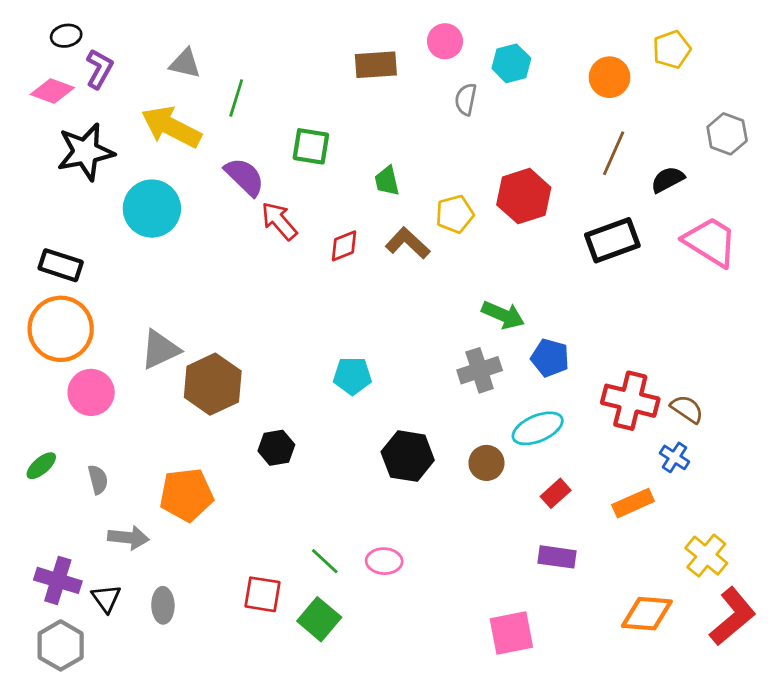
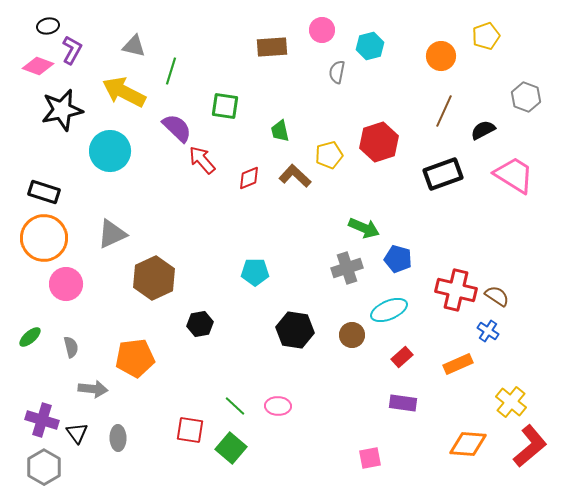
gray triangle: (160, 350) -> (112, 234), moved
pink square: (511, 633) -> (370, 458), size x0.7

